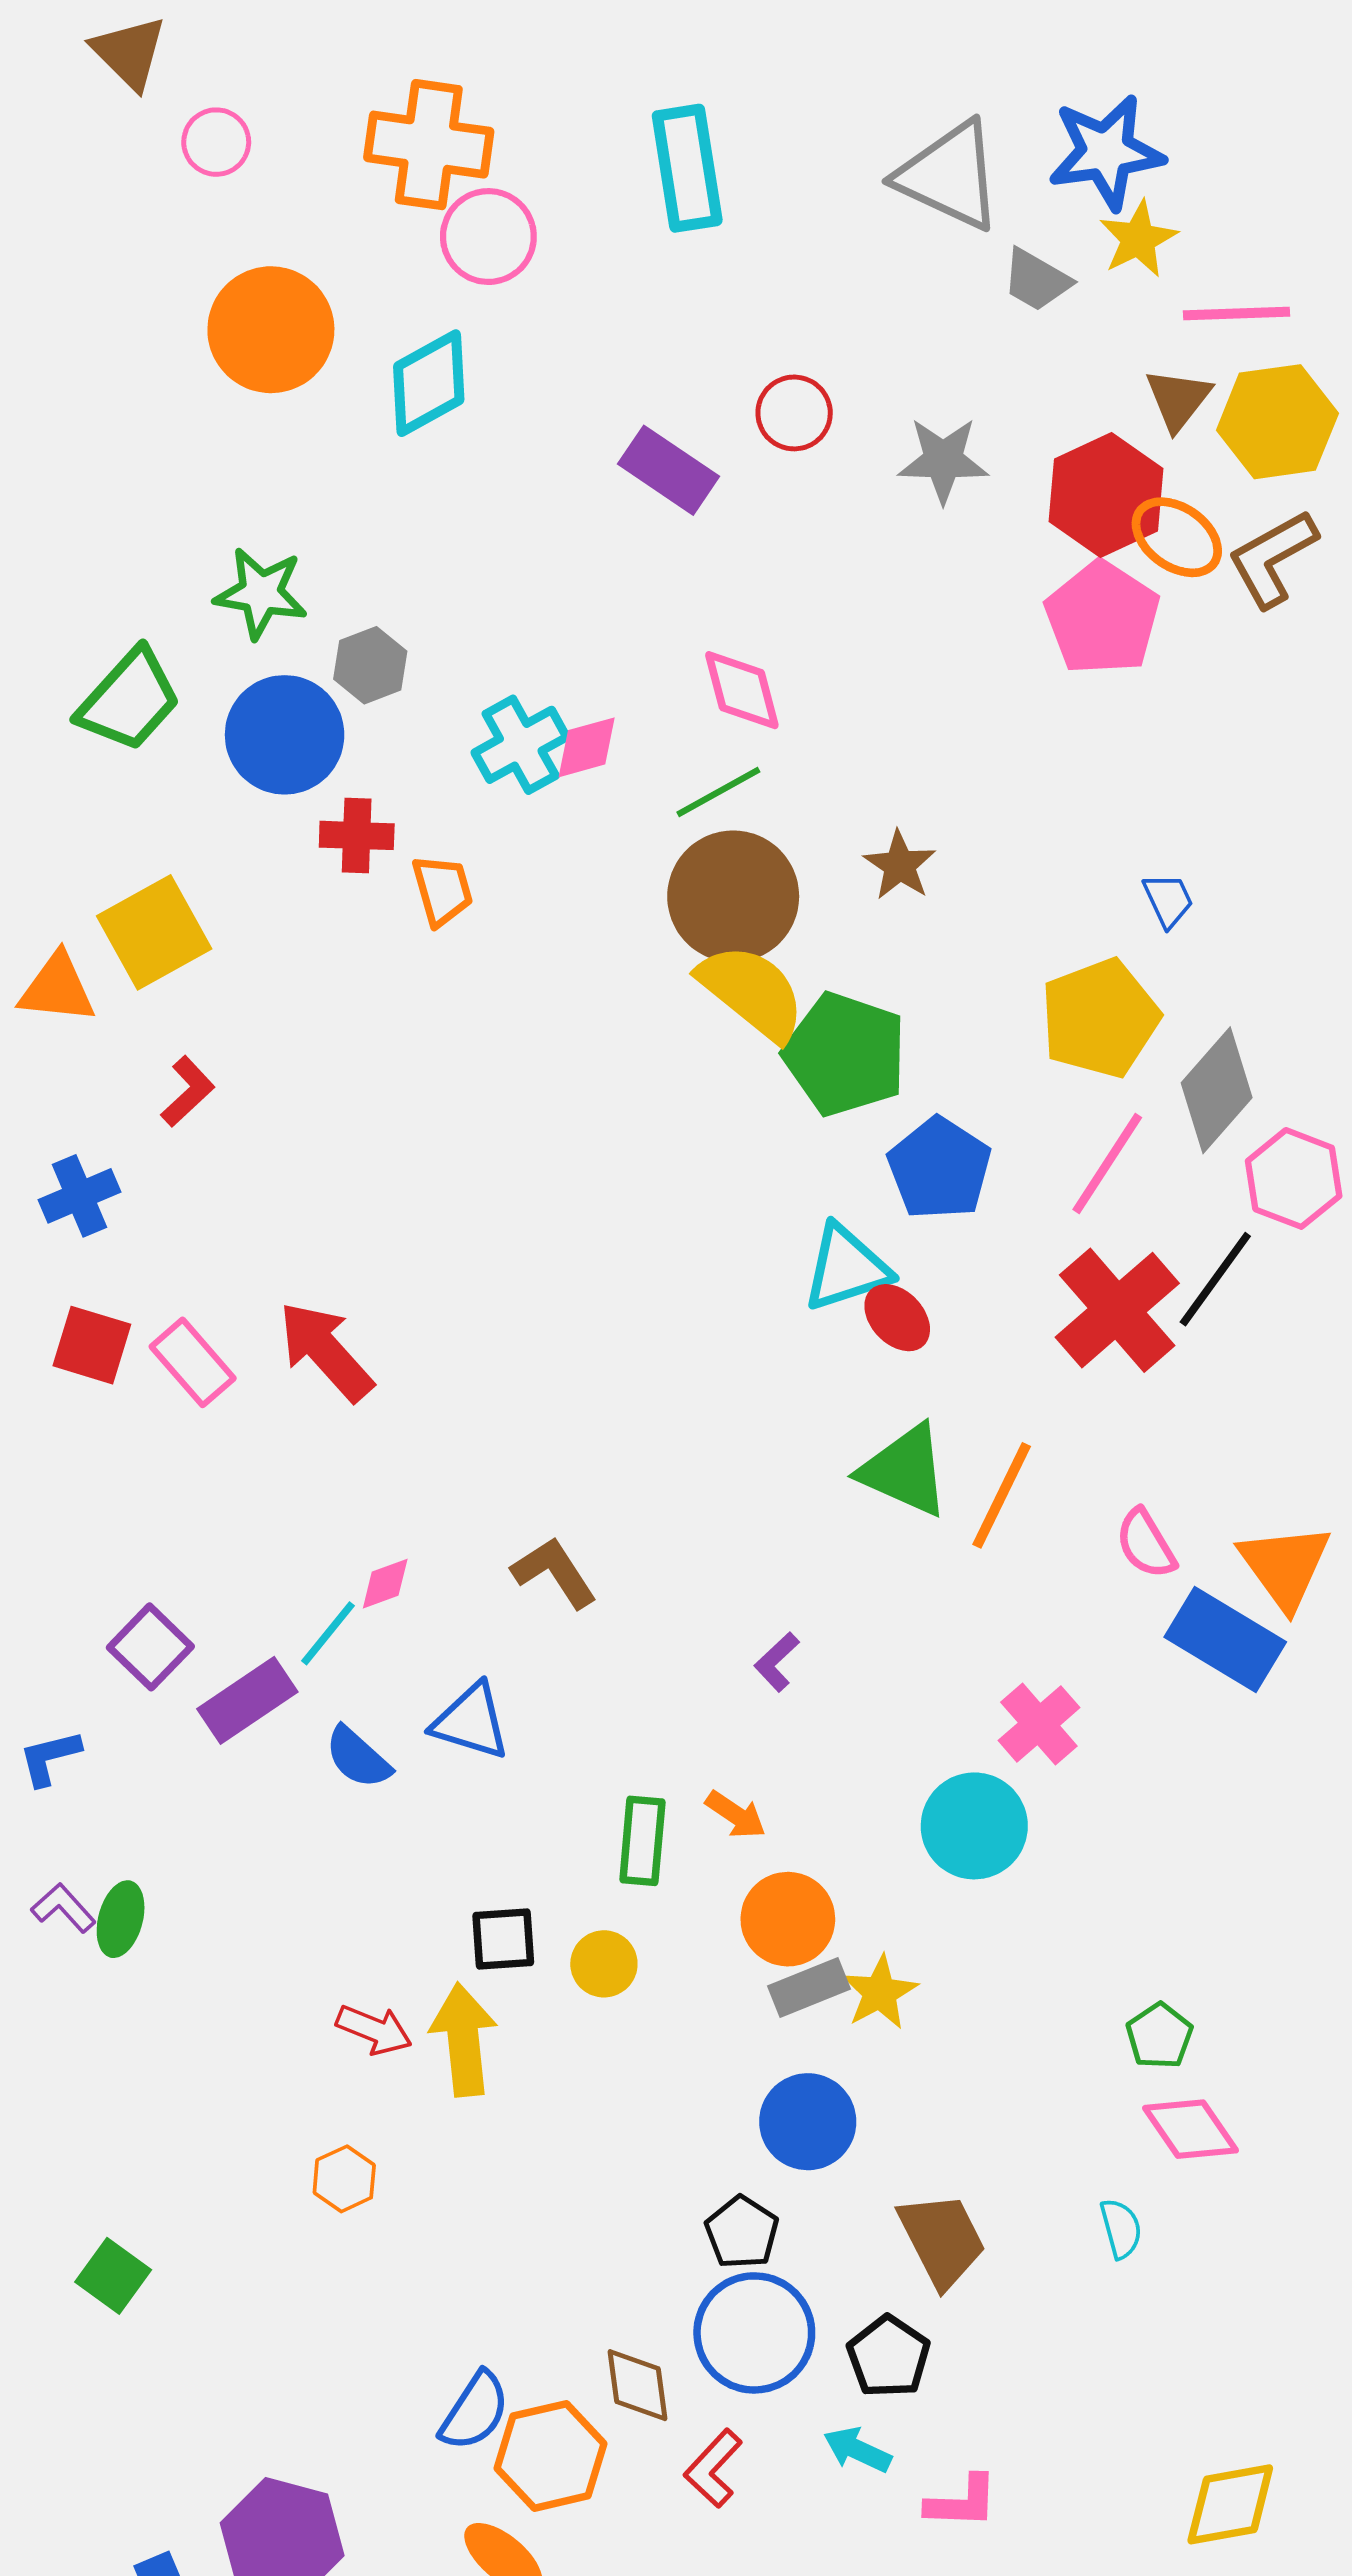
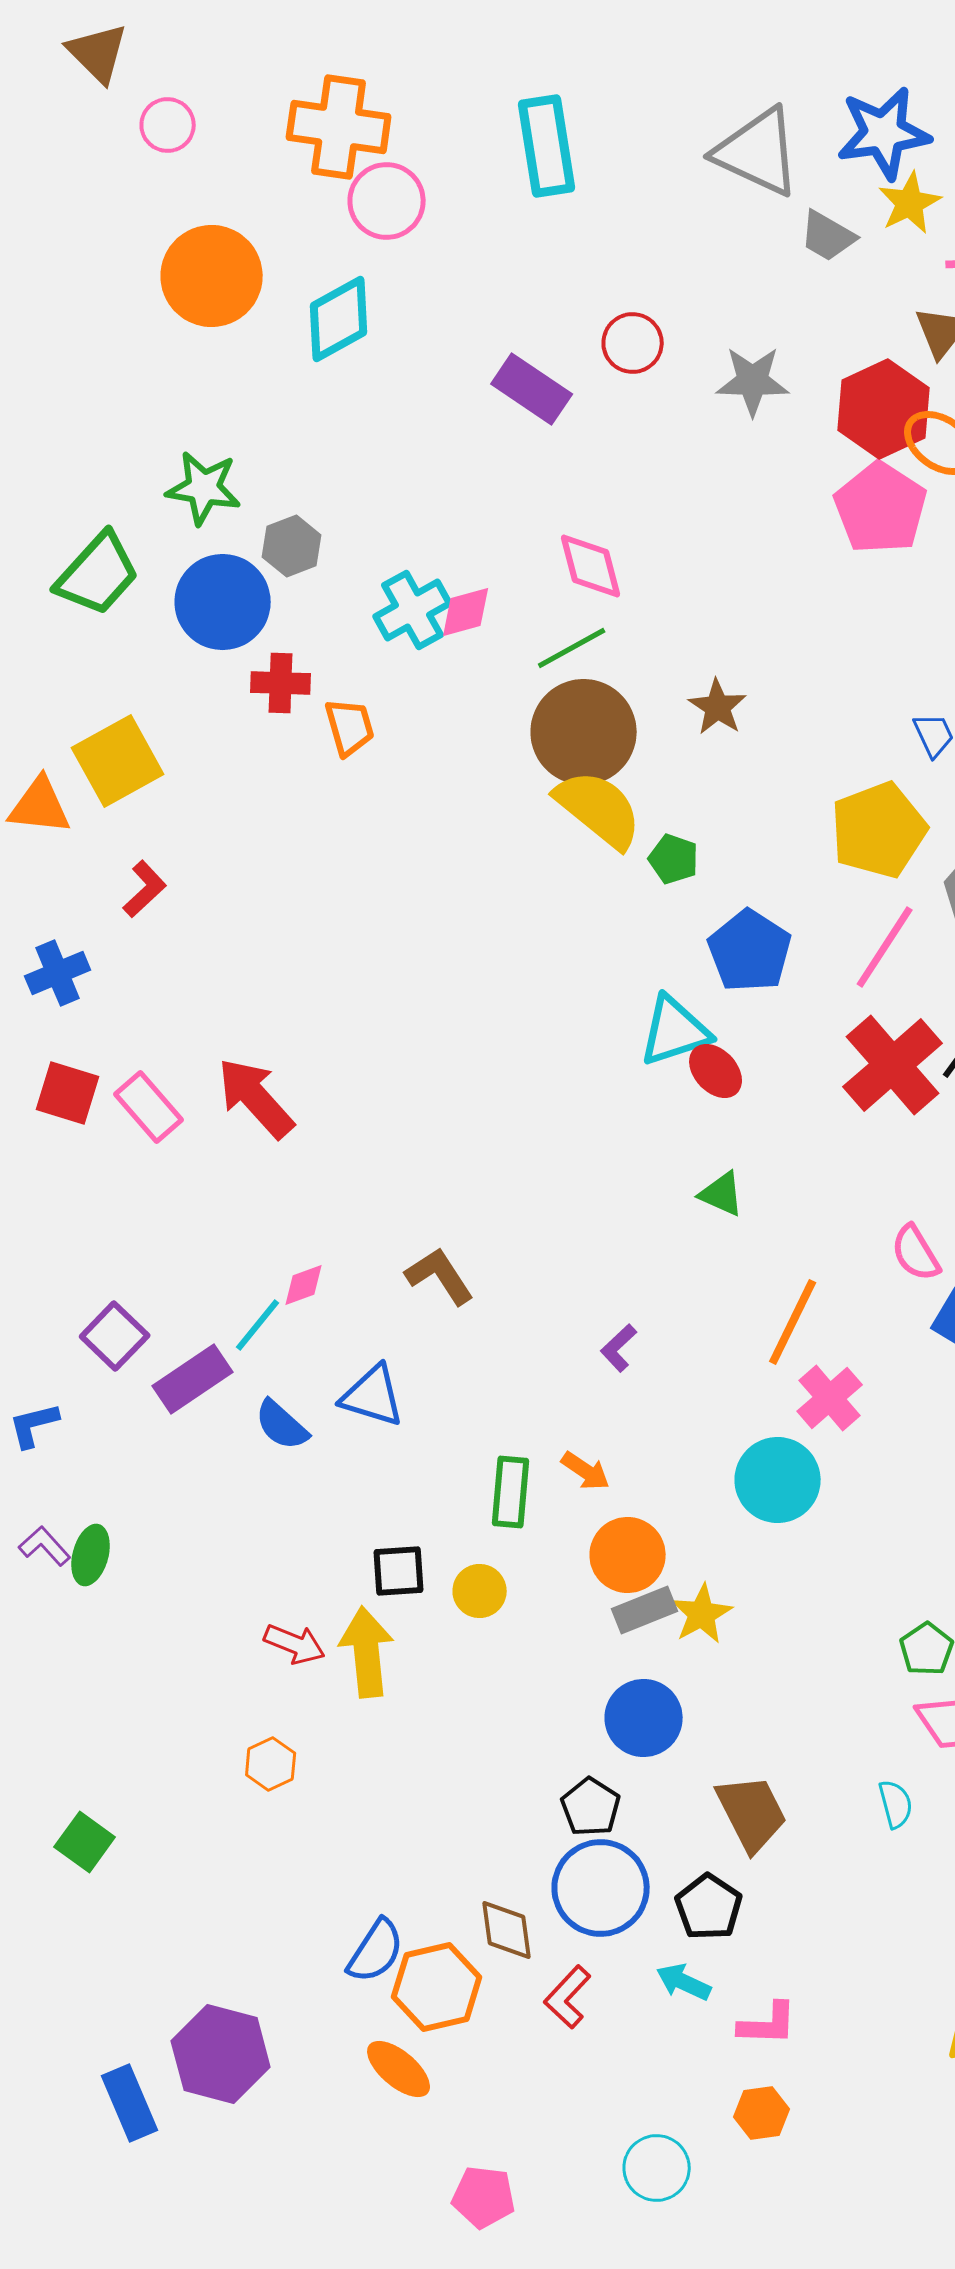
green pentagon: (845, 1054) -> (674, 859), size x0.5
green triangle: (905, 1471) -> (722, 1194), size x0.6
orange line: (1002, 1495) -> (793, 1322), moved

